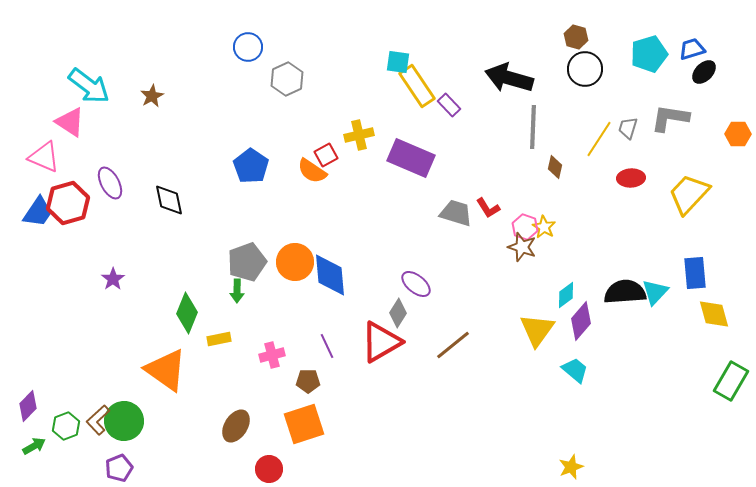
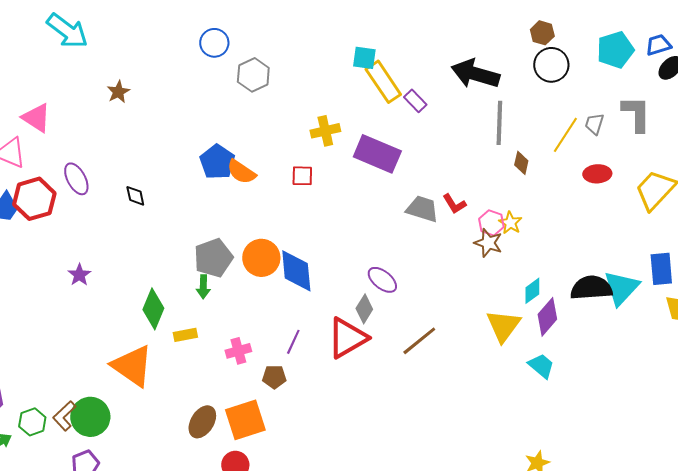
cyan arrow: (89, 86) -> (67, 31), moved
gray L-shape: (670, 118) -> (636, 114), turned 81
red square: (326, 155) -> (302, 176), moved, turned 30
orange semicircle: (312, 171) -> (241, 172), moved
black diamond: (169, 200) -> (135, 196), size x0.7
cyan triangle: (655, 292) -> (621, 288), size x1.4
purple line: (327, 346) -> (293, 342), turned 50
orange square: (304, 424) -> (245, 420), moved

